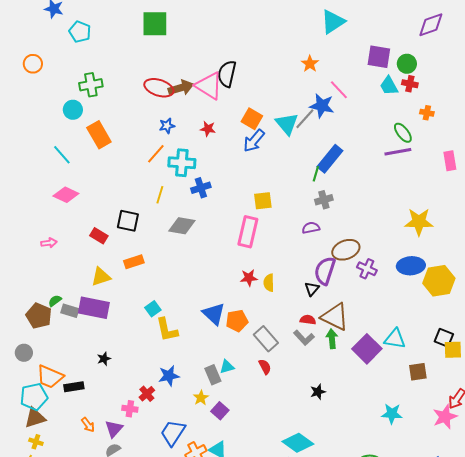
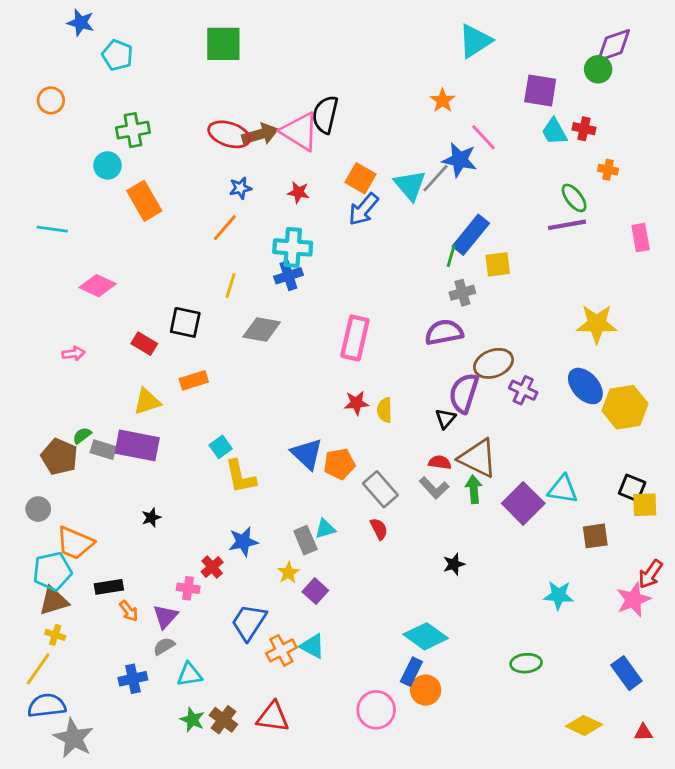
green circle: (407, 64) -> (598, 69), moved
cyan line: (62, 155) -> (52, 229), moved, turned -40
cyan cross: (182, 163) -> (293, 247), moved
yellow square: (263, 201) -> (498, 264), moved
purple semicircle: (311, 228) -> (444, 332), size x1.5
blue ellipse: (411, 266) -> (585, 386), turned 52
black rectangle: (74, 387) -> (109, 587), moved

